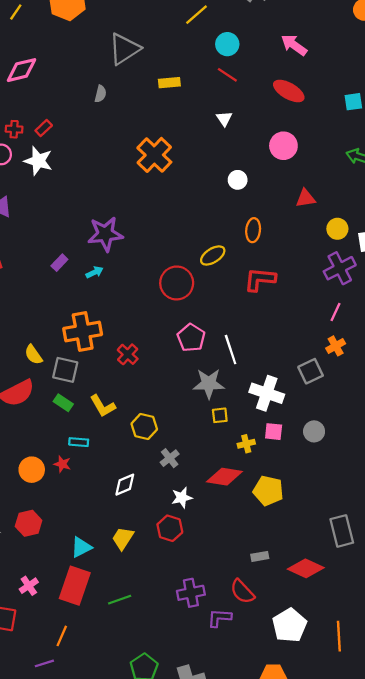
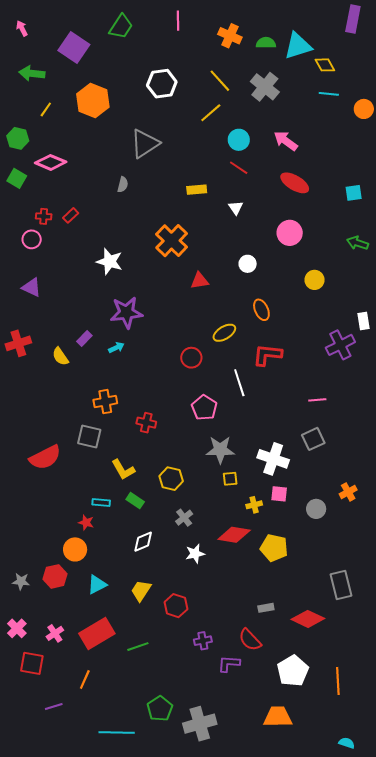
pink arrow: (294, 45) -> (286, 141), moved
pink diamond: (22, 70) -> (51, 162), turned 36
yellow rectangle: (169, 83) -> (197, 190), moved
white star: (38, 161) -> (110, 262), moved
red triangle: (306, 198) -> (200, 281), moved
yellow circle: (337, 229) -> (315, 280), moved
orange ellipse: (253, 230) -> (261, 310), turned -30
red circle: (177, 283) -> (191, 358), size x0.7
pink line: (336, 312) -> (317, 400), moved, turned 60
orange cross: (83, 331) -> (105, 402), size x0.7
orange cross: (336, 346) -> (348, 492), moved
white line: (231, 350) -> (239, 383), moved
red cross: (128, 354) -> (146, 423), turned -30
yellow semicircle: (33, 355) -> (60, 356), moved
green rectangle: (63, 403) -> (135, 501), moved
yellow hexagon: (144, 427) -> (171, 479), moved
gray circle: (314, 431) -> (316, 509), moved
orange circle: (32, 470) -> (75, 549), moved
red hexagon: (170, 528) -> (176, 606), moved
cyan triangle: (81, 547) -> (97, 585), moved
red rectangle: (75, 586) -> (97, 634), turned 40
purple cross: (191, 593) -> (203, 641), size x0.7
purple line: (44, 663) -> (54, 706), moved

